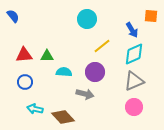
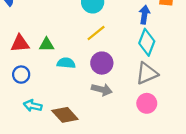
blue arrow: (132, 30) -> (144, 15), turned -140
yellow line: (102, 46) -> (96, 33), moved
cyan diamond: (134, 54) -> (147, 42), turned -45
gray arrow: (85, 94) -> (102, 90), moved

